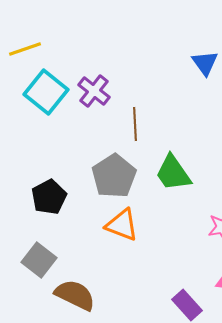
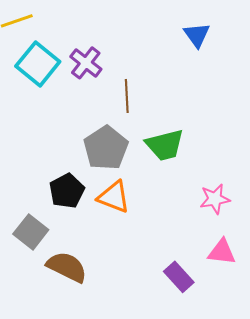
green trapezoid: (173, 173) -> (165, 145), turned -69
black pentagon: (49, 197) -> (67, 191), moved

